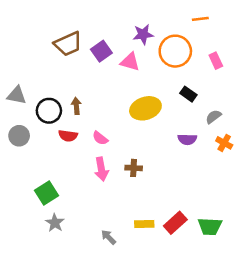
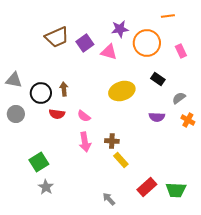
yellow rectangle: (144, 224) -> (121, 160), moved, turned 49
gray arrow: (109, 237) -> (109, 199), moved

